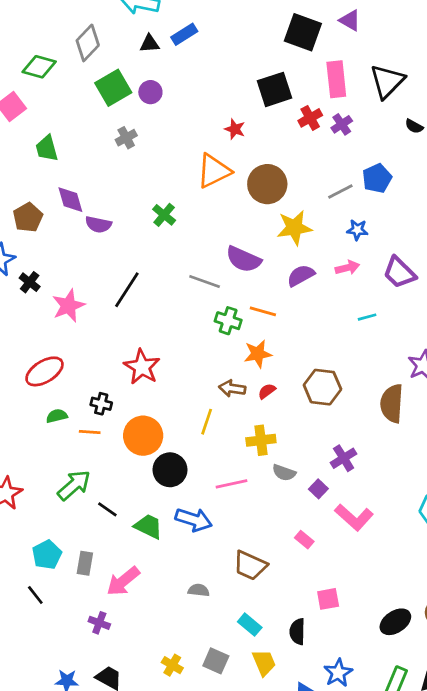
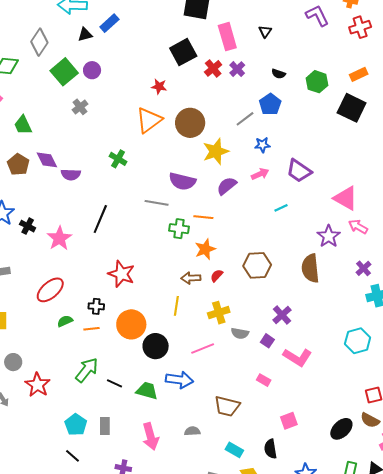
black triangle: (387, 81) -> (265, 31), size x0.5
black semicircle: (414, 126) -> (279, 74), moved
brown pentagon: (28, 217) -> (18, 164), moved
pink arrow: (123, 581) -> (151, 437), moved, turned -56

